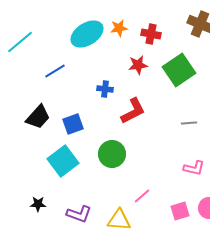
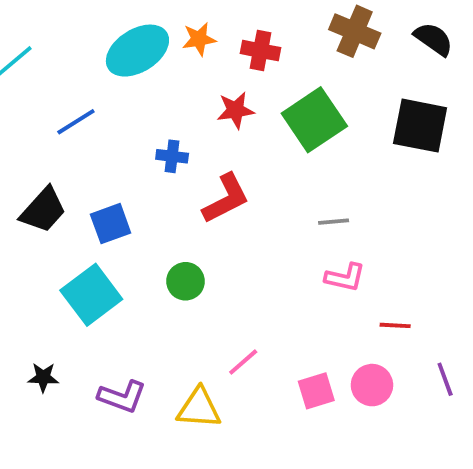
green circle: (112, 154) -> (186, 281), size x0.7
pink L-shape: (194, 168) -> (345, 277), moved

